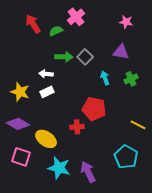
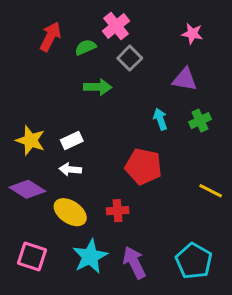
red arrow: (33, 24) -> (50, 37), turned 60
gray square: (85, 57) -> (130, 58), moved
white arrow: (46, 74) -> (70, 169), moved
red cross: (77, 127) -> (118, 211), moved
pink square: (21, 157) -> (32, 256), moved
cyan pentagon: (126, 157) -> (194, 261), moved
cyan star: (59, 168) -> (90, 256), turned 30

